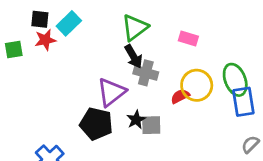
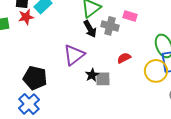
gray cross: (146, 73) -> (110, 26), moved
yellow circle: (197, 85) -> (156, 71), moved
black pentagon: (96, 124) -> (35, 78), moved

